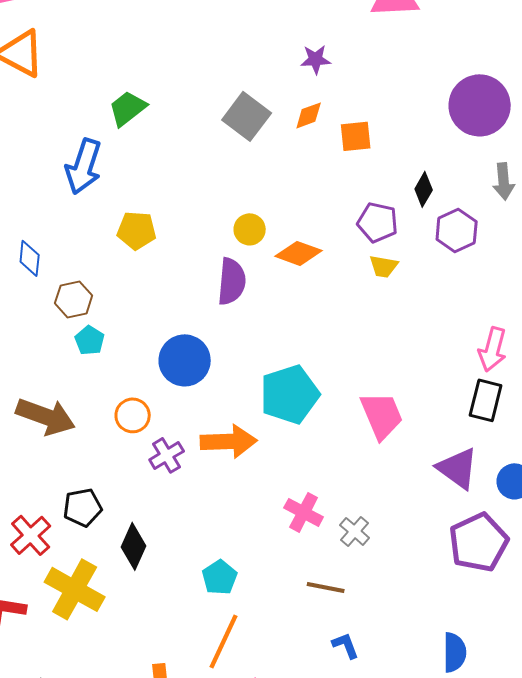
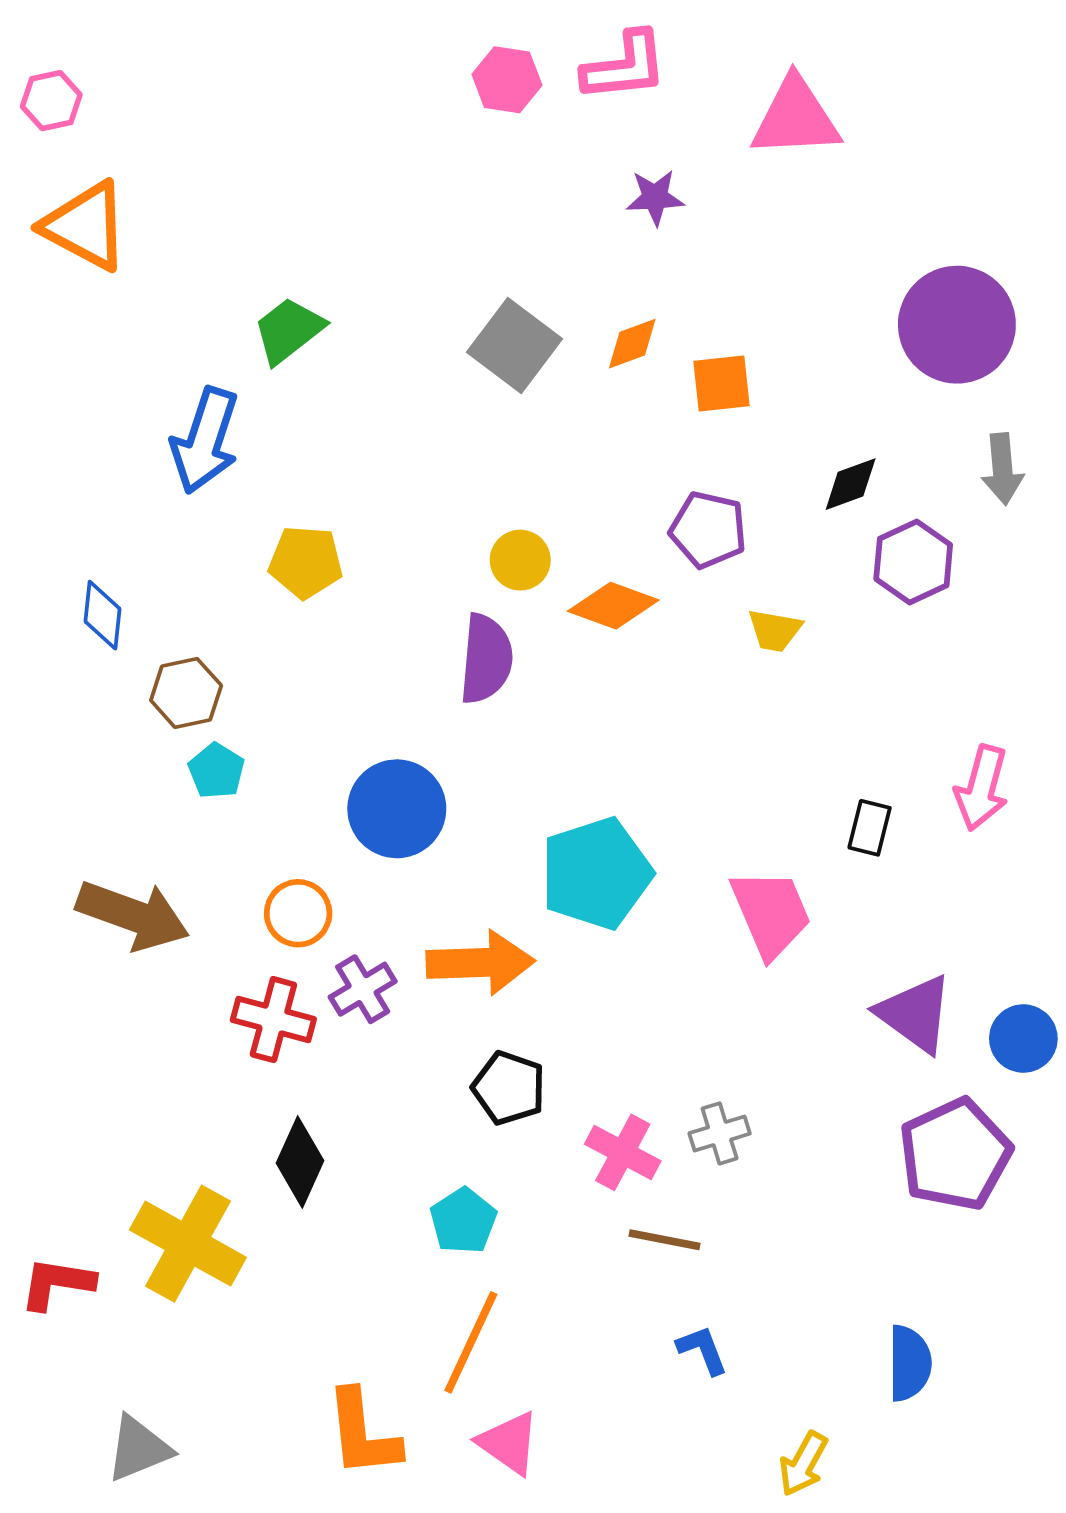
purple star: (316, 59) -> (655, 197), moved
black diamond: (424, 189) -> (851, 484), turned 40
purple pentagon: (378, 222) -> (708, 530), moved
black rectangle: (486, 400) -> (870, 828), moved, size x0.7
black pentagon: (83, 507) -> (509, 1088), moved, turned 30
pink cross: (304, 512) -> (623, 1152), moved
gray cross: (355, 531) -> (720, 1133), turned 32
red cross: (31, 535) -> (273, 1020), moved, turned -33

